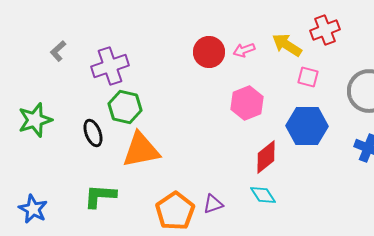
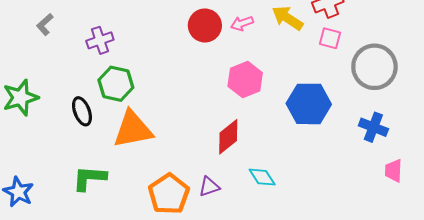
purple cross: (110, 66) -> (100, 40), size x0.7
pink square: (308, 77) -> (330, 38), moved
red diamond: (266, 157) -> (228, 137), moved

